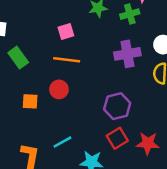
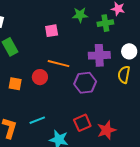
orange line: (67, 60) -> (59, 64), moved
purple hexagon: (117, 106) -> (85, 83), moved
red star: (148, 143) -> (107, 130), turned -30

